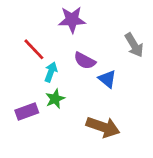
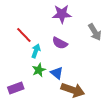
purple star: (72, 20) -> (62, 14), moved
blue triangle: (107, 79) -> (57, 73), moved
purple rectangle: (27, 111) -> (16, 88), moved

